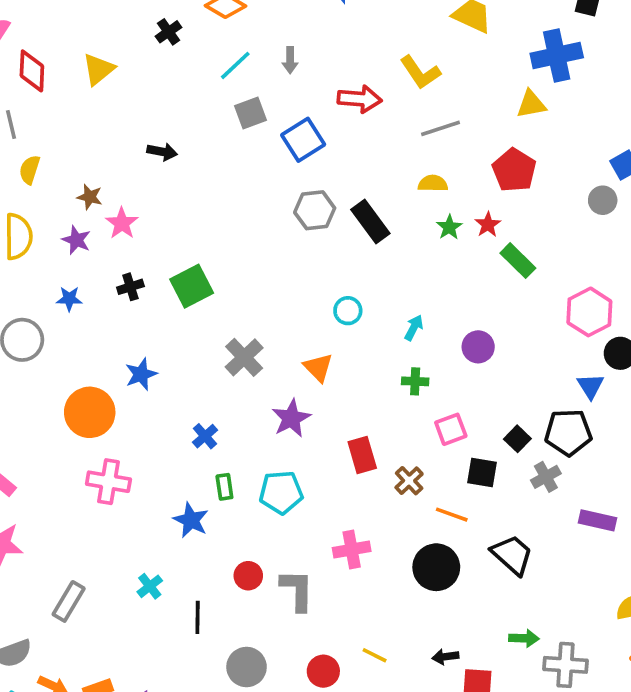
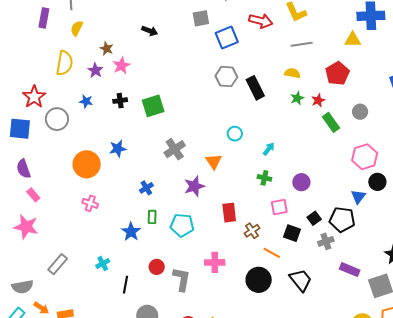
gray circle: (603, 200) -> (360, 112), moved
purple circle: (478, 347) -> (301, 182), moved
pink cross: (108, 482) -> (90, 203), size x0.7

